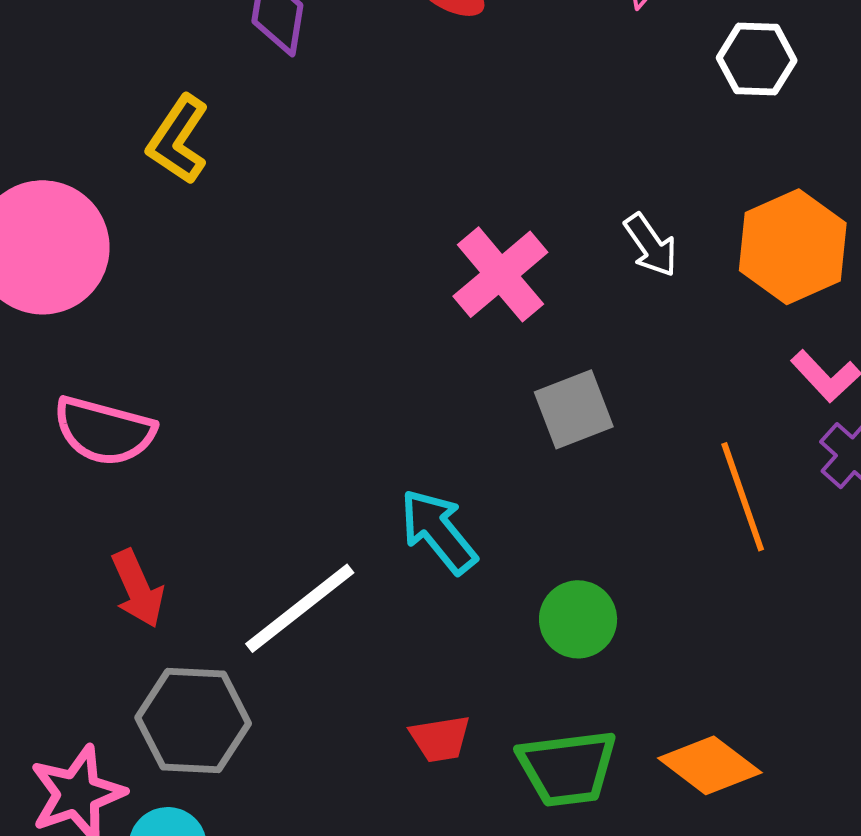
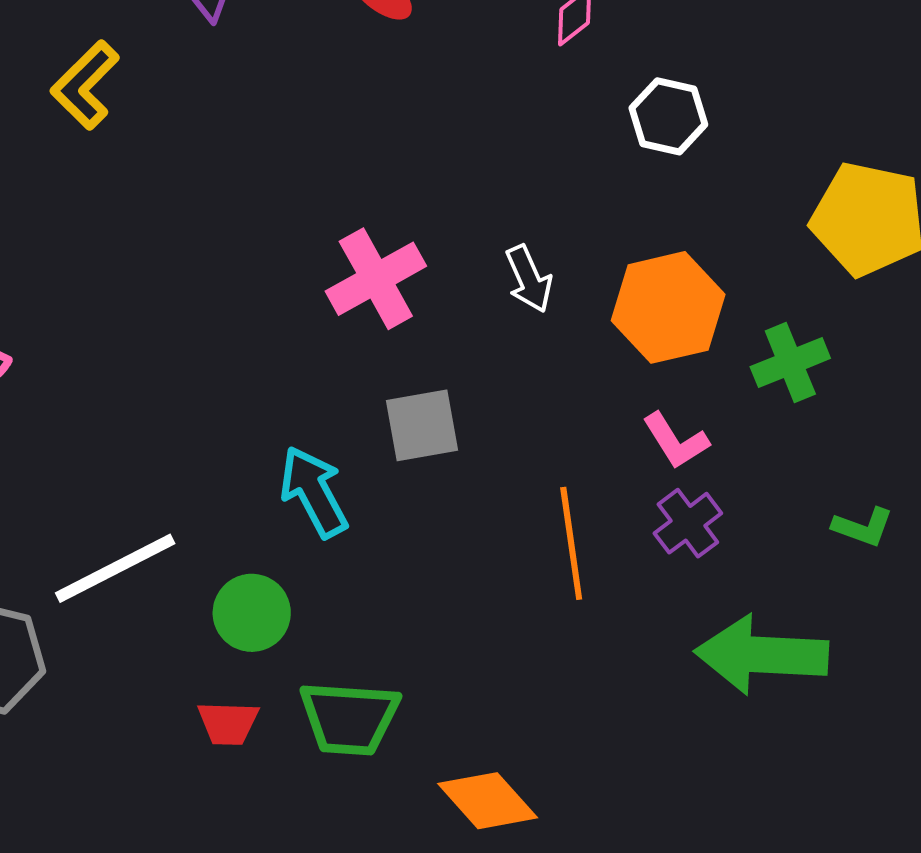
cyan arrow: (438, 531) -> (314, 492), moved
green circle: (578, 619) -> (252, 613), moved
green trapezoid: (567, 768) -> (349, 718), moved

